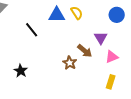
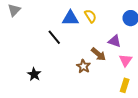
black line: (32, 30) -> (54, 37), moved
purple triangle: (101, 38) -> (115, 41), turned -40
pink triangle: (112, 57) -> (126, 60), turned -32

